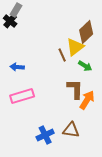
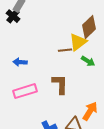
brown line: (62, 55) -> (65, 50), turned -72
brown L-shape: (75, 89) -> (60, 84), moved
orange arrow: (87, 100) -> (90, 111), moved

